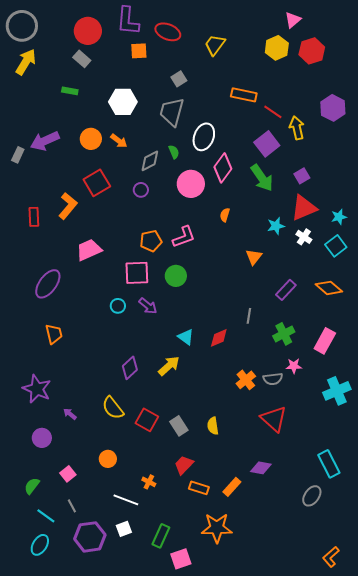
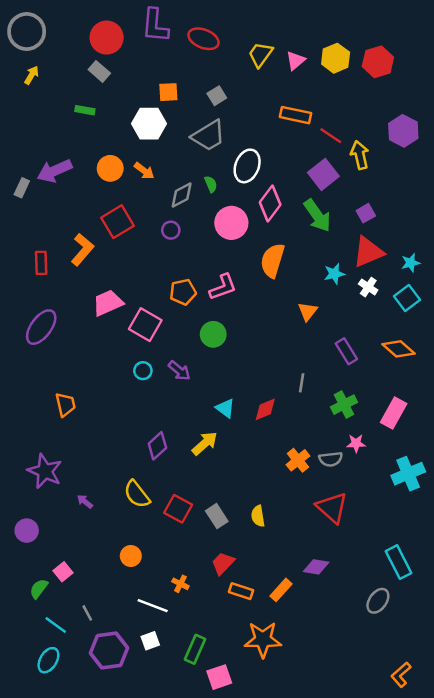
pink triangle: (293, 20) -> (296, 61), moved
orange square: (139, 51) -> (168, 92), moved
yellow arrow: (26, 62) -> (31, 75), size x0.6
gray trapezoid: (172, 112) -> (208, 136), turned -136
orange semicircle: (225, 215) -> (273, 260), size x2.0
pink square: (137, 273) -> (145, 325), moved, turned 32
purple ellipse: (48, 284) -> (41, 327), moved
purple rectangle: (286, 290) -> (346, 351), turned -75
purple circle: (42, 438) -> (27, 531), moved
pink square: (68, 474) -> (63, 572), moved

